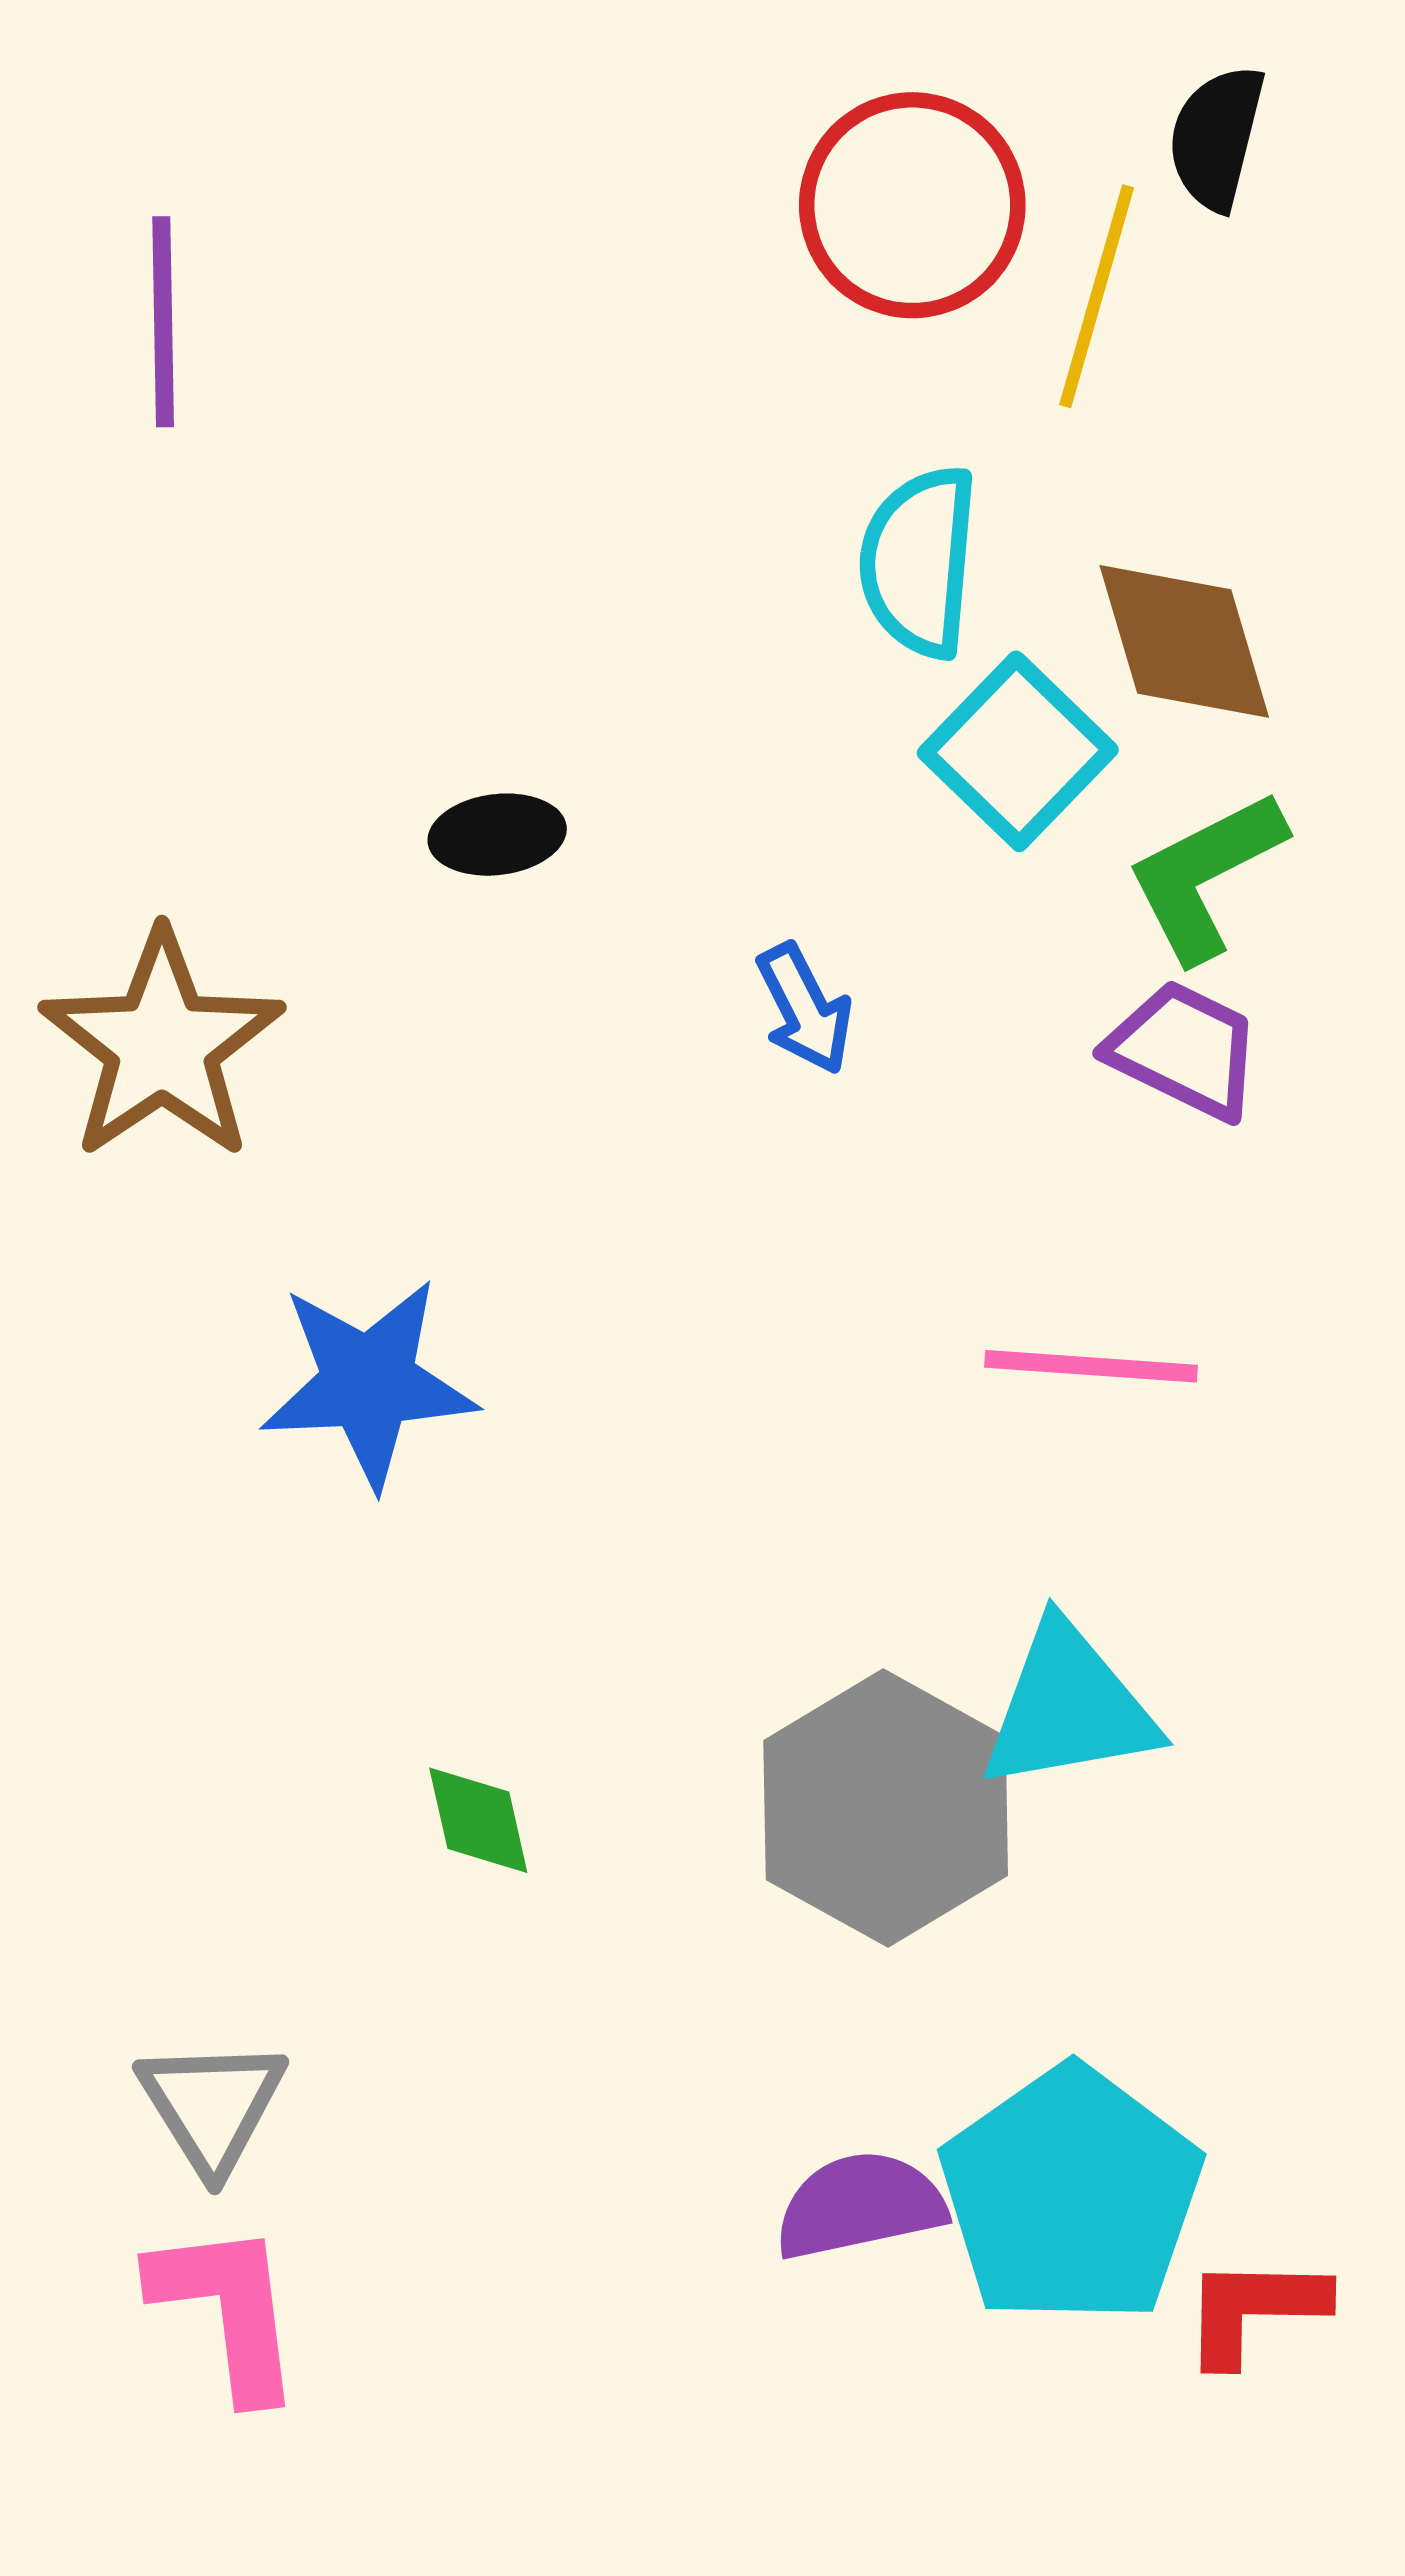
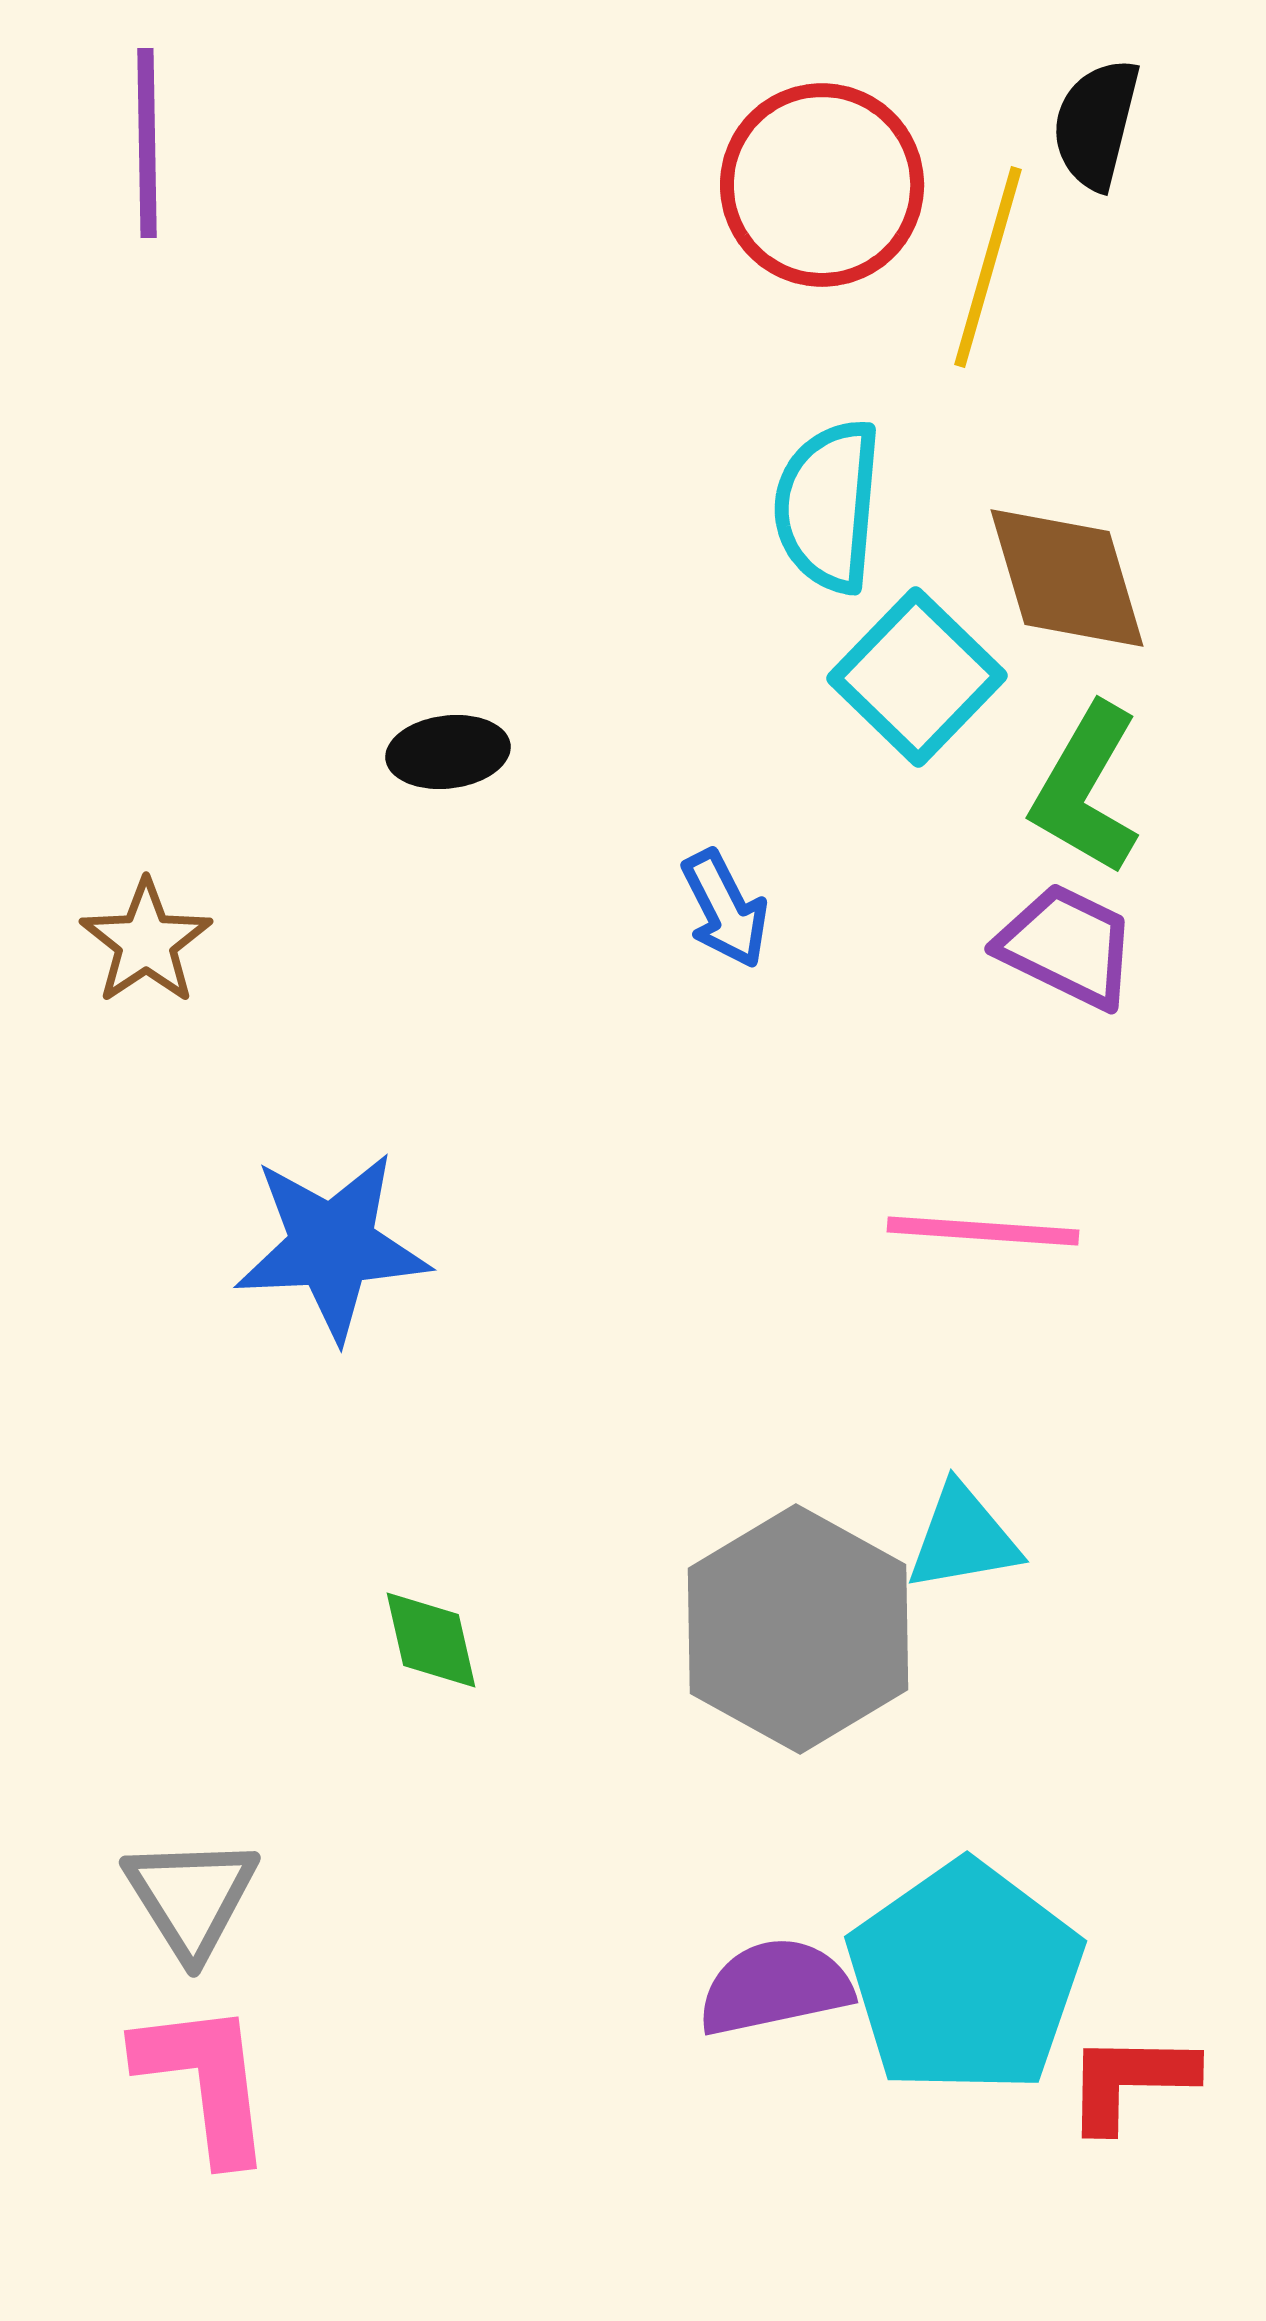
purple line: (163, 322) -> (147, 143), moved
green L-shape: (1205, 876) -> (1086, 789), turned -33
brown star: (162, 1045) -> (146, 942), size x0.6
cyan triangle: (1069, 1707) -> (963, 1538), size x0.7

